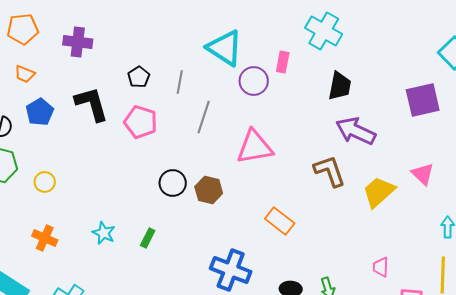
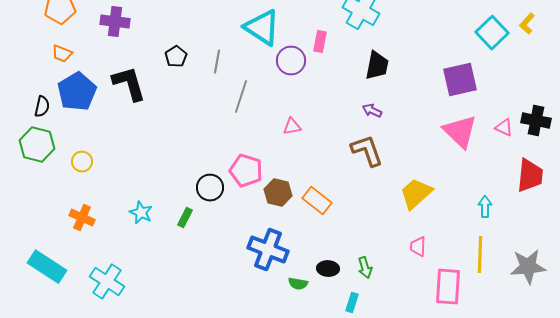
blue pentagon: (40, 112) -> (77, 92), size x1.4
pink pentagon: (141, 122) -> (246, 171), moved
purple arrow: (356, 131) -> (372, 111), moved, size x0.5
pink triangle: (255, 147) -> (292, 127), size x0.5
pink triangle: (423, 174) -> (460, 132), moved, size x1.5
black circle: (173, 183) -> (210, 188), moved
brown hexagon: (209, 190) -> (278, 193), moved
yellow trapezoid: (379, 192) -> (416, 194), moved

